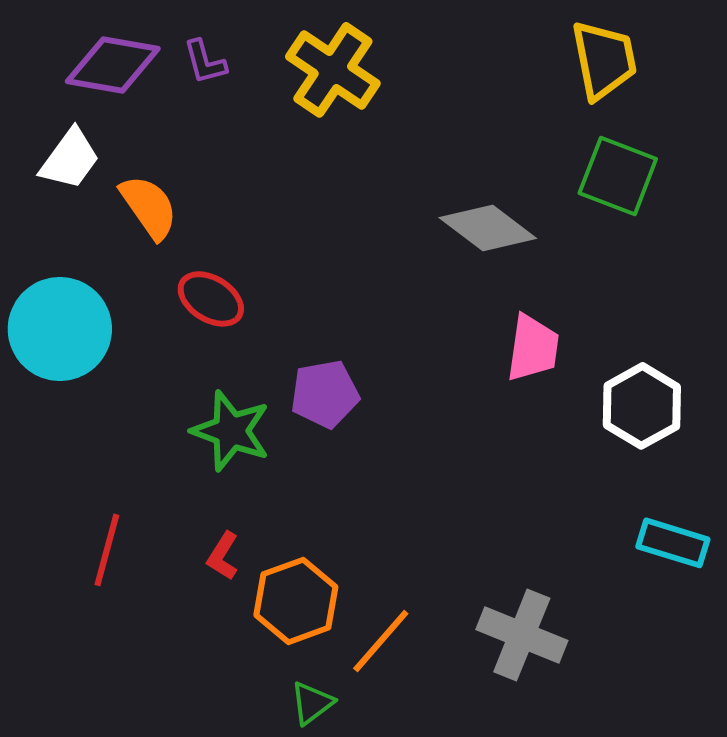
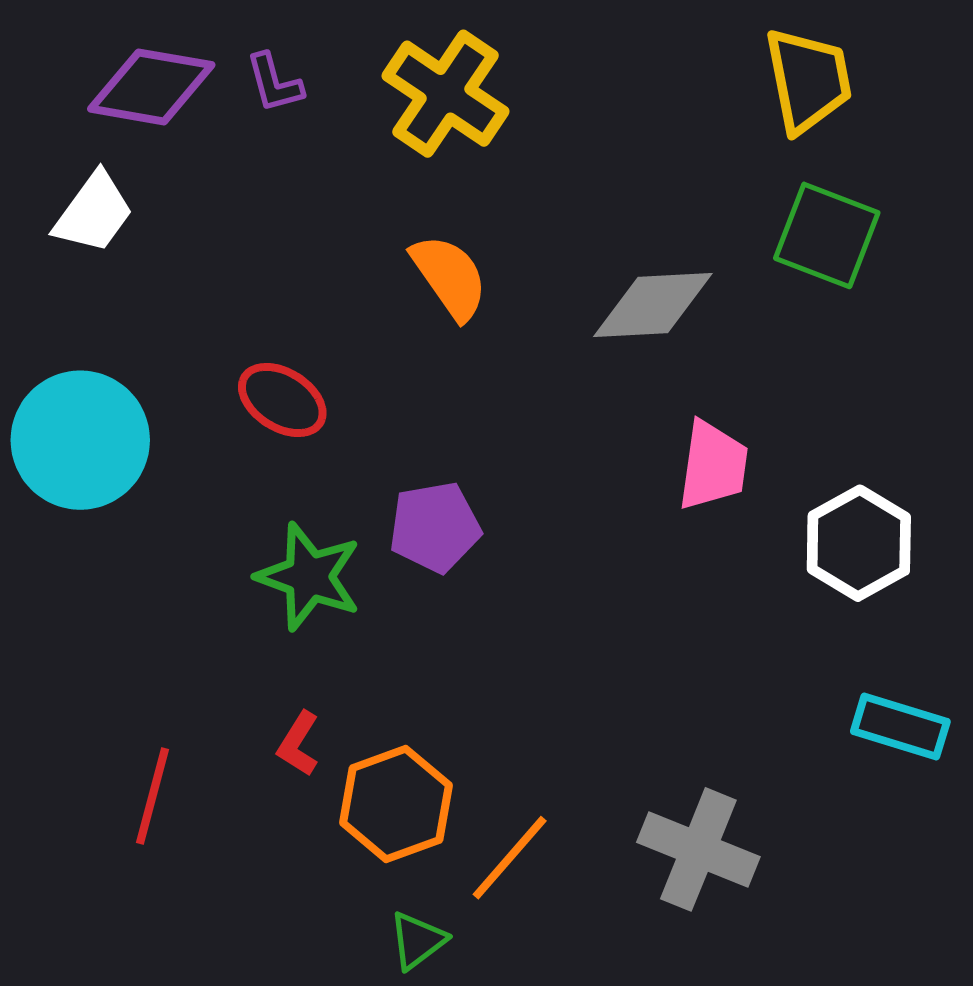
orange semicircle: (149, 207) -> (449, 277), moved
gray diamond: (488, 228) -> (653, 305), turned -40
red line: (107, 550) -> (153, 796), moved

